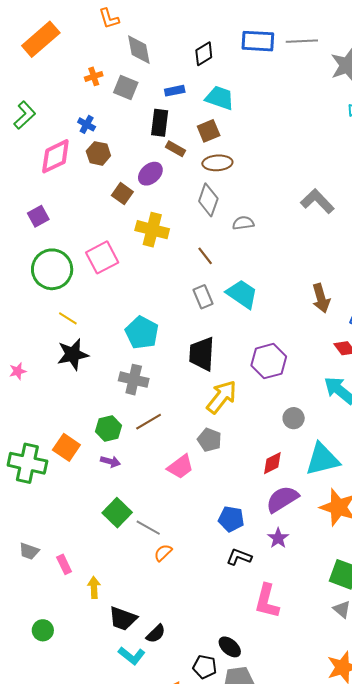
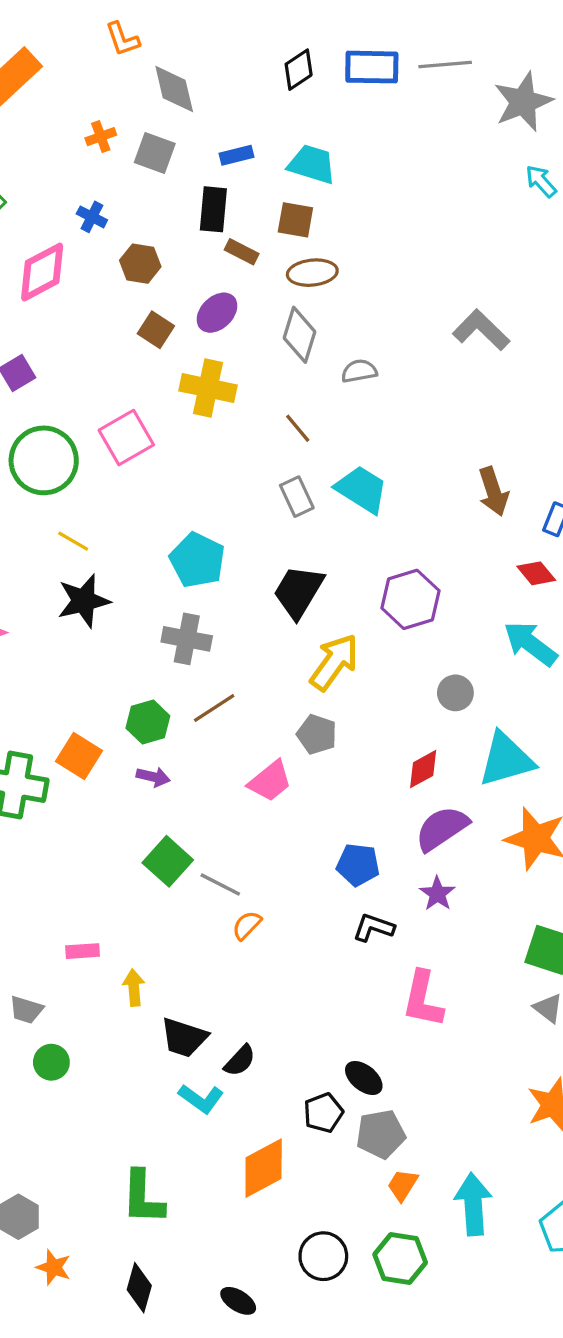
black diamond: (204, 54) -> (299, 70), moved
brown square: (209, 131) -> (295, 220), turned 35
brown hexagon: (98, 153) -> (140, 264), moved
purple ellipse: (150, 174) -> (217, 313), moved
black trapezoid: (202, 354) -> (298, 592), turned 30
gray trapezoid: (29, 551) -> (26, 1010), moved
pink rectangle: (64, 564) -> (83, 951), turned -66
black pentagon: (205, 667) -> (323, 1113), turned -30

